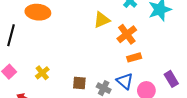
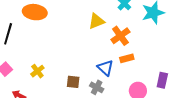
purple rectangle: (171, 79) -> (162, 80), turned 42
blue triangle: (125, 81) -> (105, 68), moved

